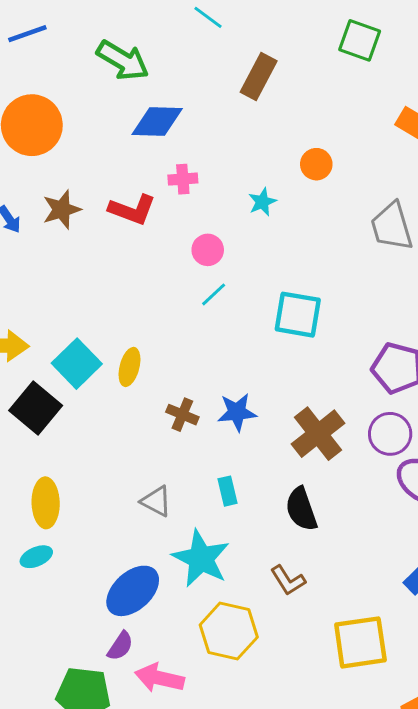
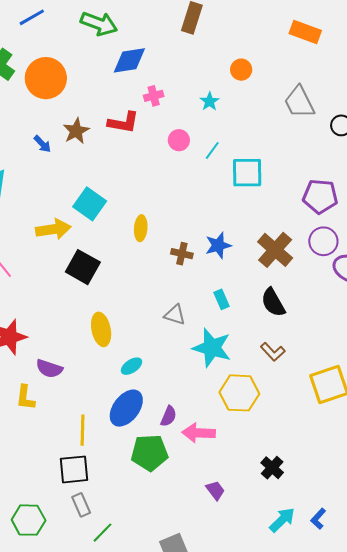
cyan line: (214, 294) -> (212, 150), moved
cyan square: (77, 364) -> (90, 204), moved
cyan ellipse: (36, 557) -> (132, 366), moved
blue ellipse: (133, 591) -> (126, 408), moved

